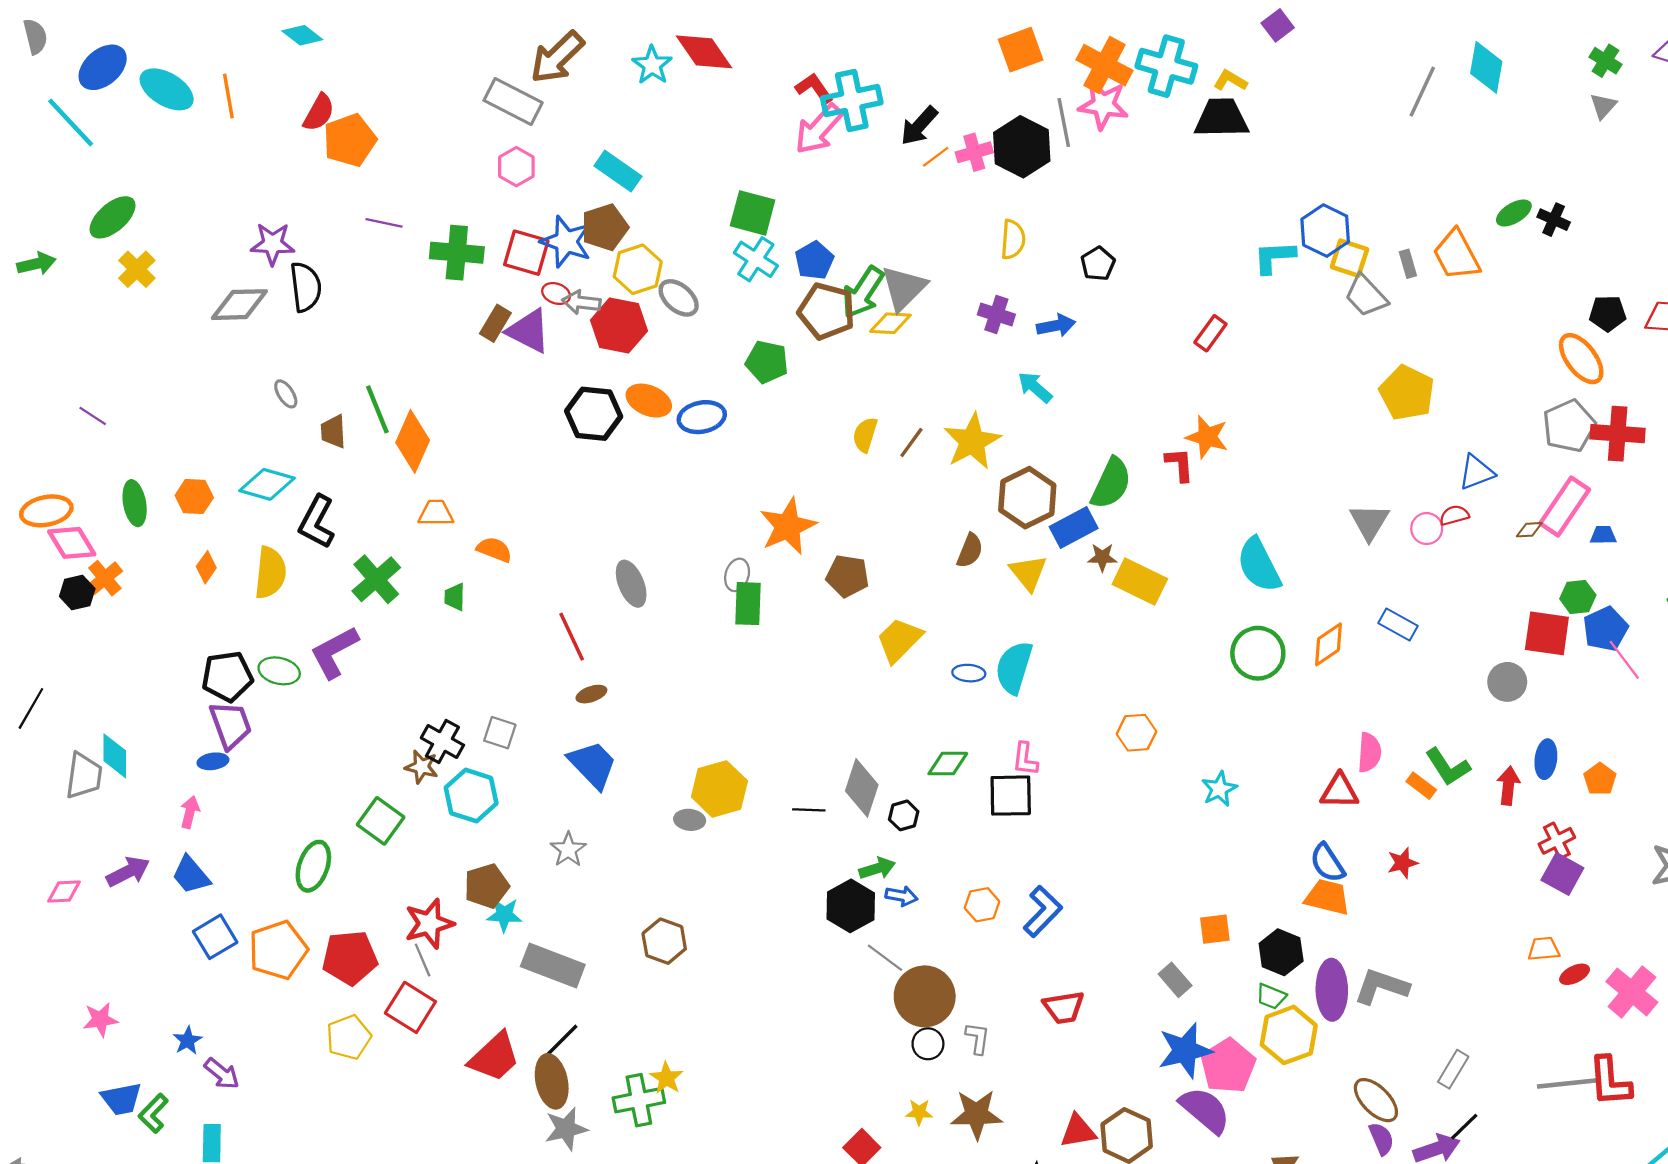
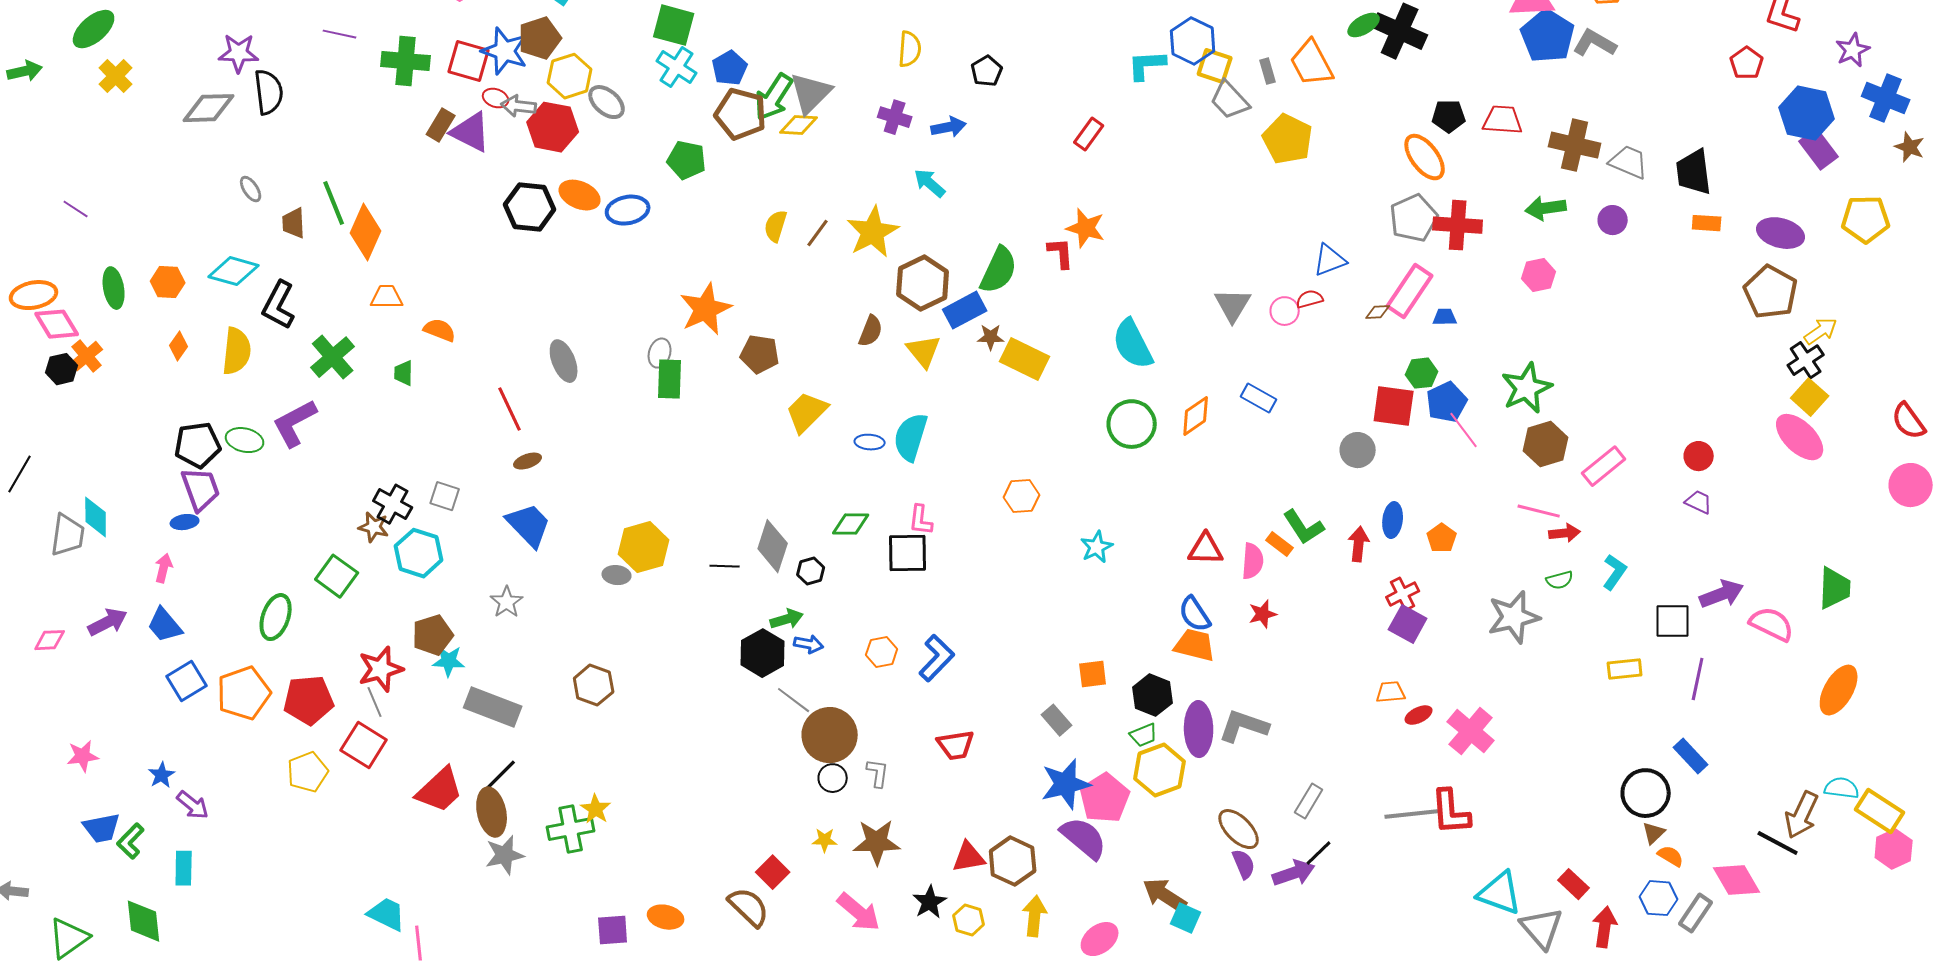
black cross: (1554, 220) -> (1400, 31), size x1.8
yellow pentagon: (1407, 393) -> (1288, 139), moved
pink semicircle: (1369, 753) -> (1253, 561), moved
green trapezoid: (1271, 996) -> (1144, 735), turned -44

